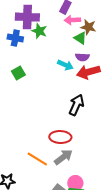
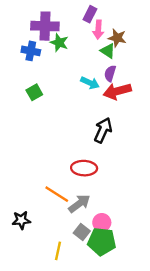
pink arrow: (72, 20) -> (98, 30), turned -84
purple semicircle: (82, 57) -> (110, 73), turned 104
gray arrow: (63, 157) -> (79, 204), moved

